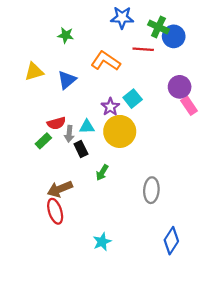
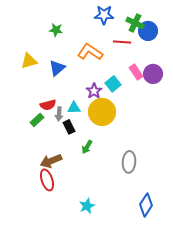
pink rectangle: (189, 106) -> (136, 72), moved

